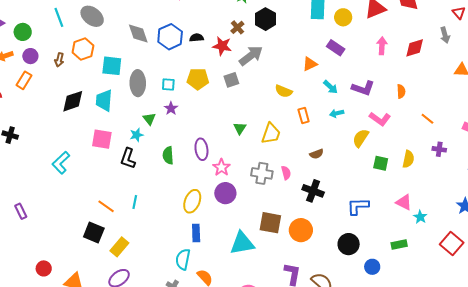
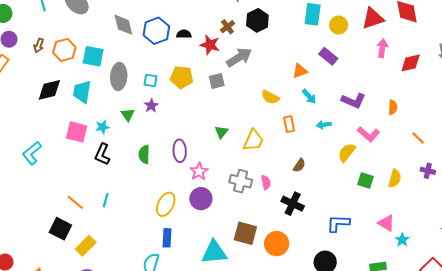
pink arrow: (382, 46) -> (382, 48), moved
orange hexagon: (83, 49) -> (64, 50), moved
cyan arrow: (331, 87) -> (309, 96), moved
cyan star: (137, 135) -> (102, 127), moved
brown semicircle: (317, 154) -> (299, 165), turned -40

